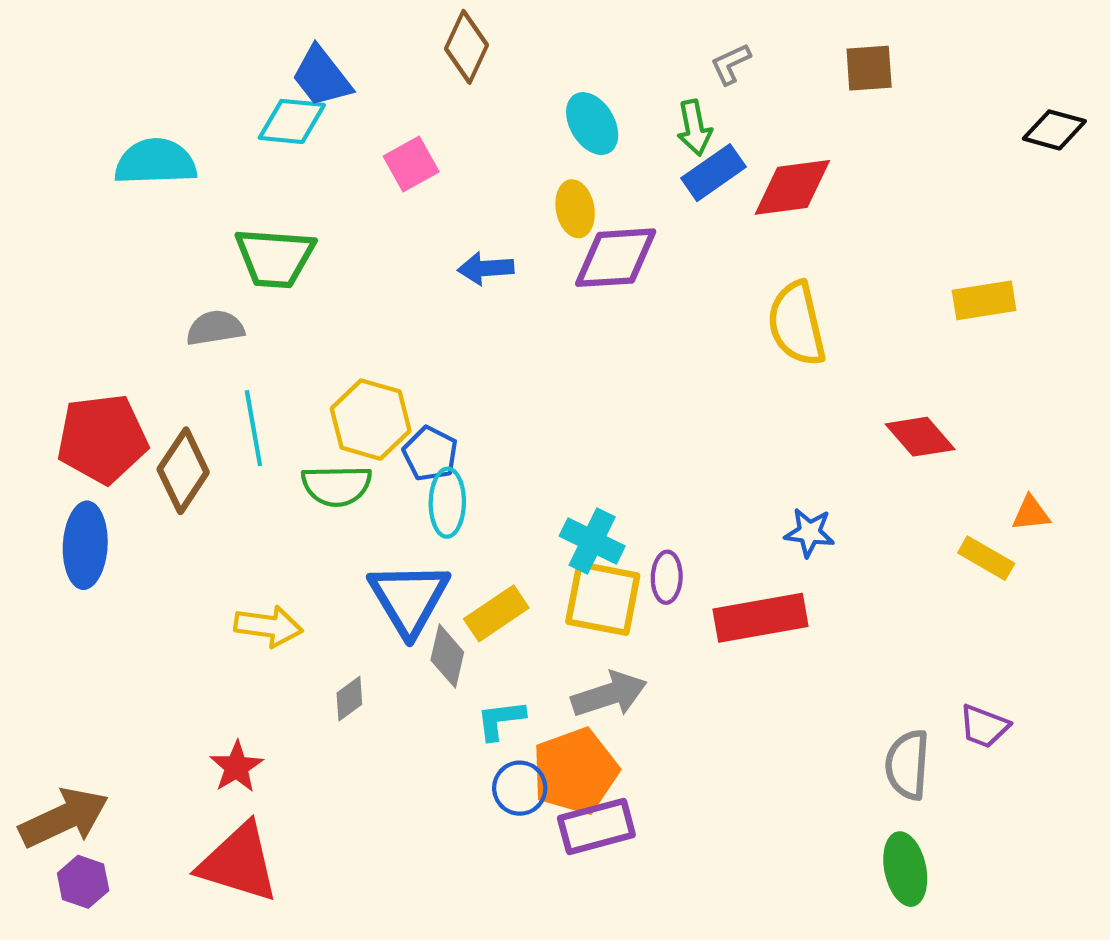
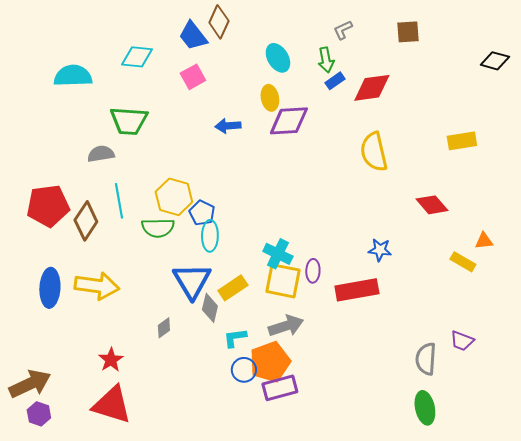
blue trapezoid: (322, 77) -> (193, 36), moved
blue rectangle: (714, 173) -> (335, 81), size x0.7
blue ellipse: (85, 545) -> (50, 288), moved
yellow arrow: (268, 626) -> (97, 286), moved, size x1.4

